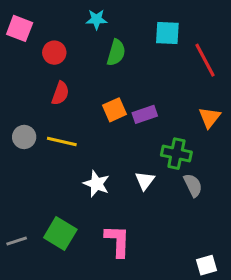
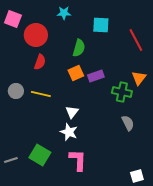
cyan square: (167, 33) -> (101, 25), moved
red circle: (54, 53) -> (36, 35), size x1.5
green semicircle: (116, 53) -> (79, 48), moved
green cross: (176, 154) -> (122, 92), moved
white triangle: (145, 181) -> (72, 112), moved
white star: (96, 184) -> (69, 132), moved

